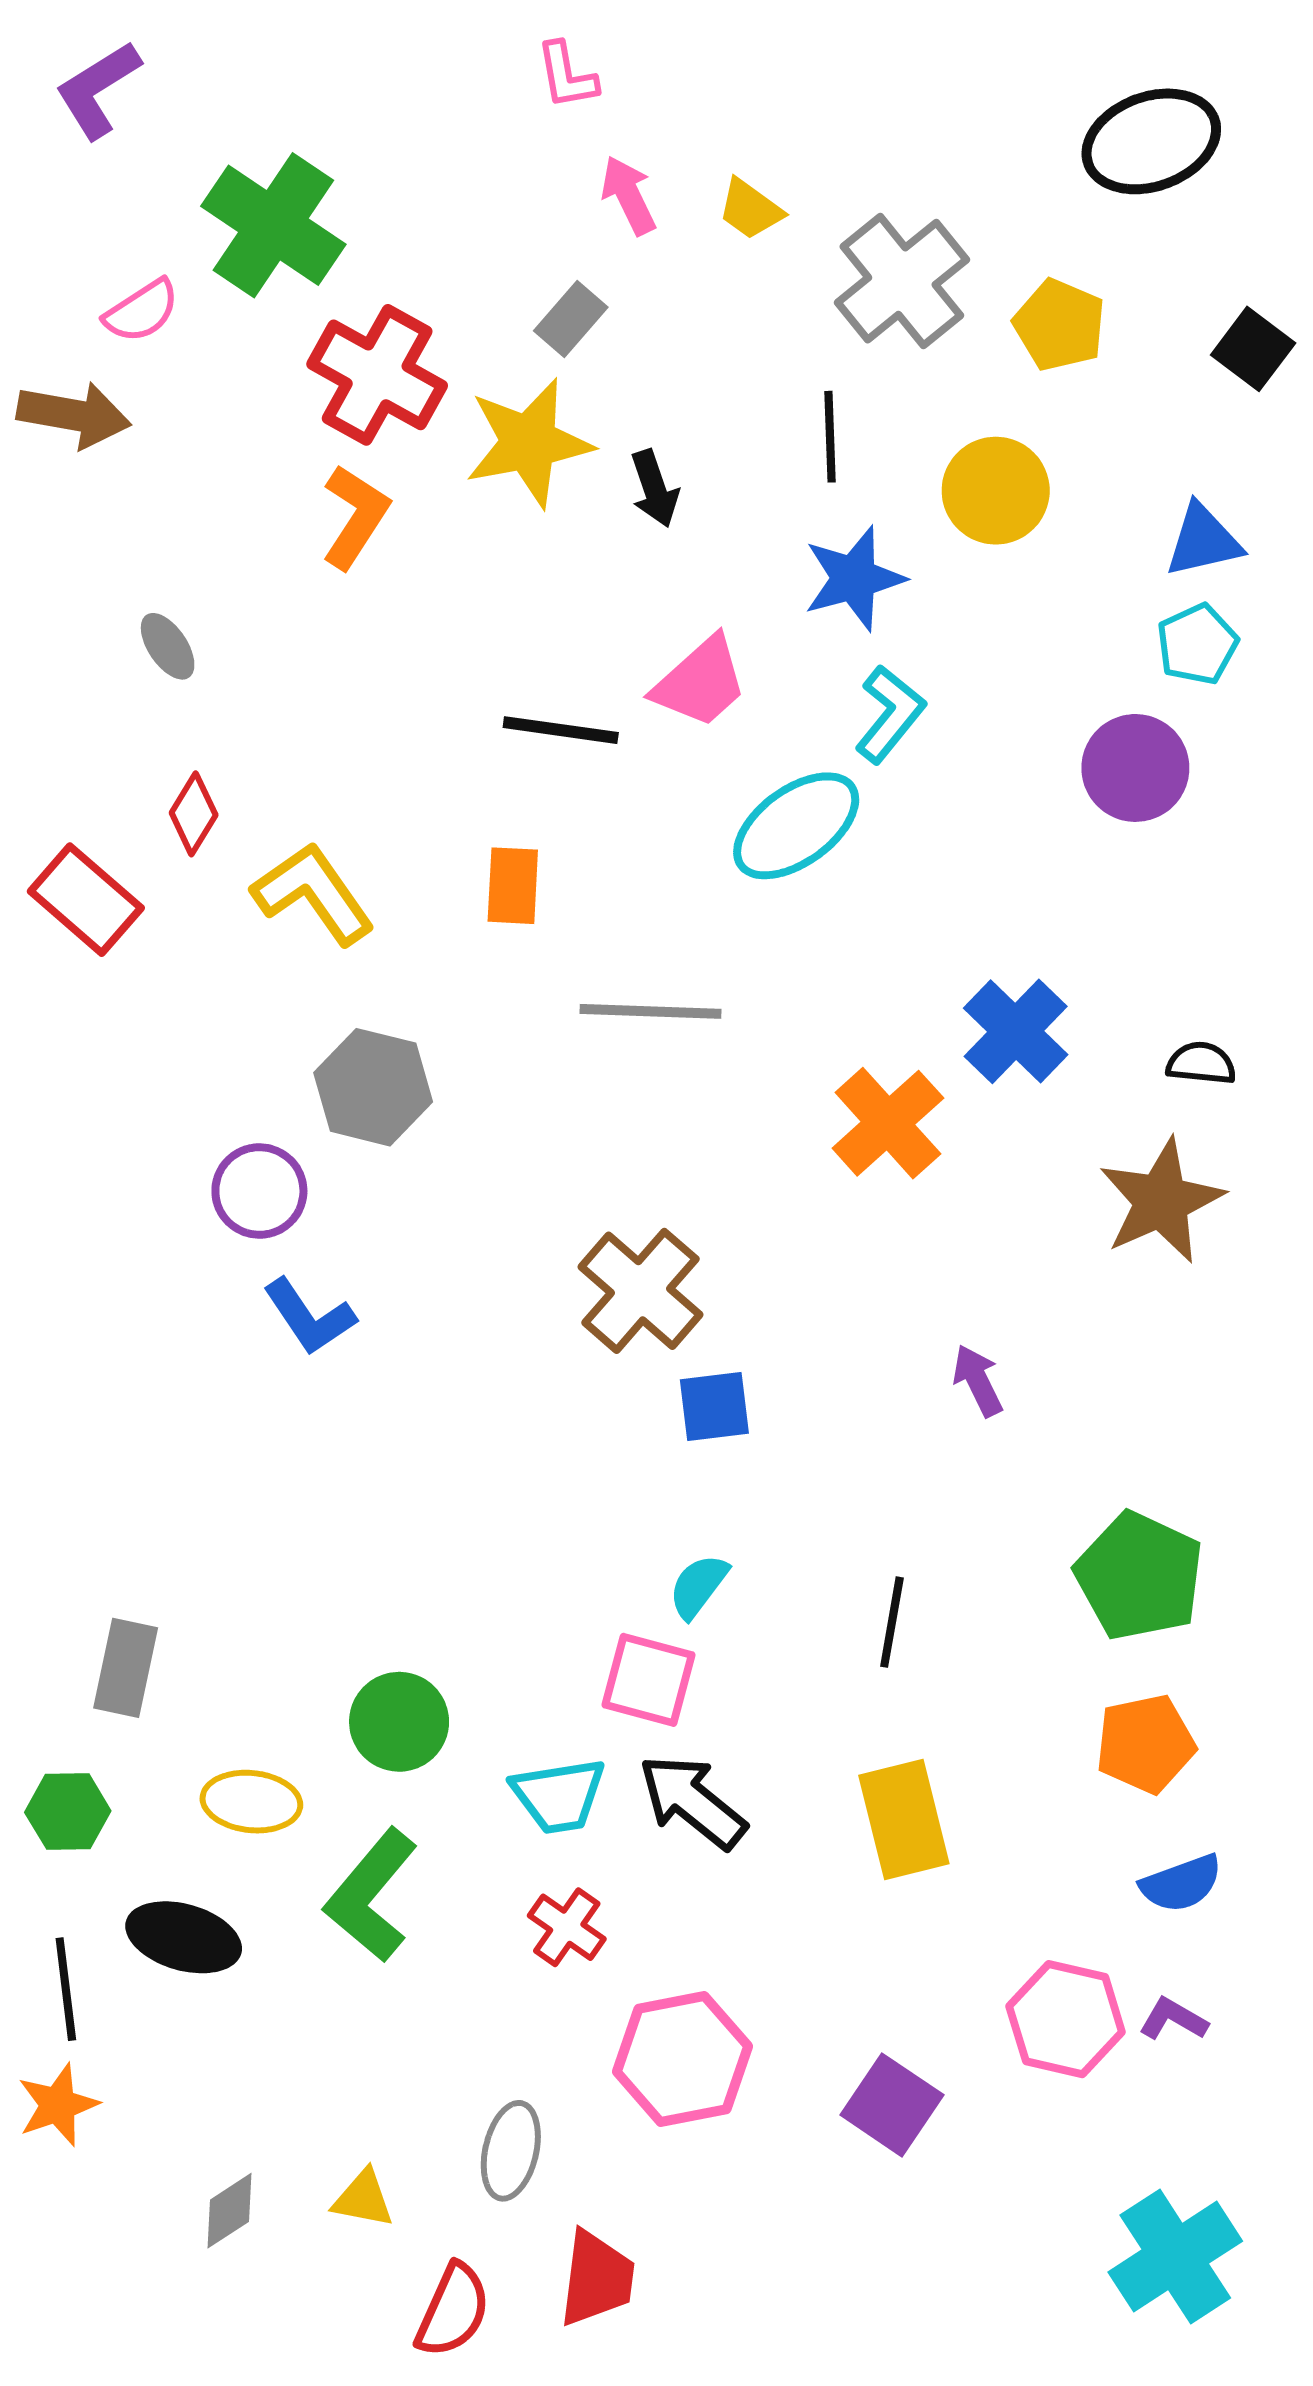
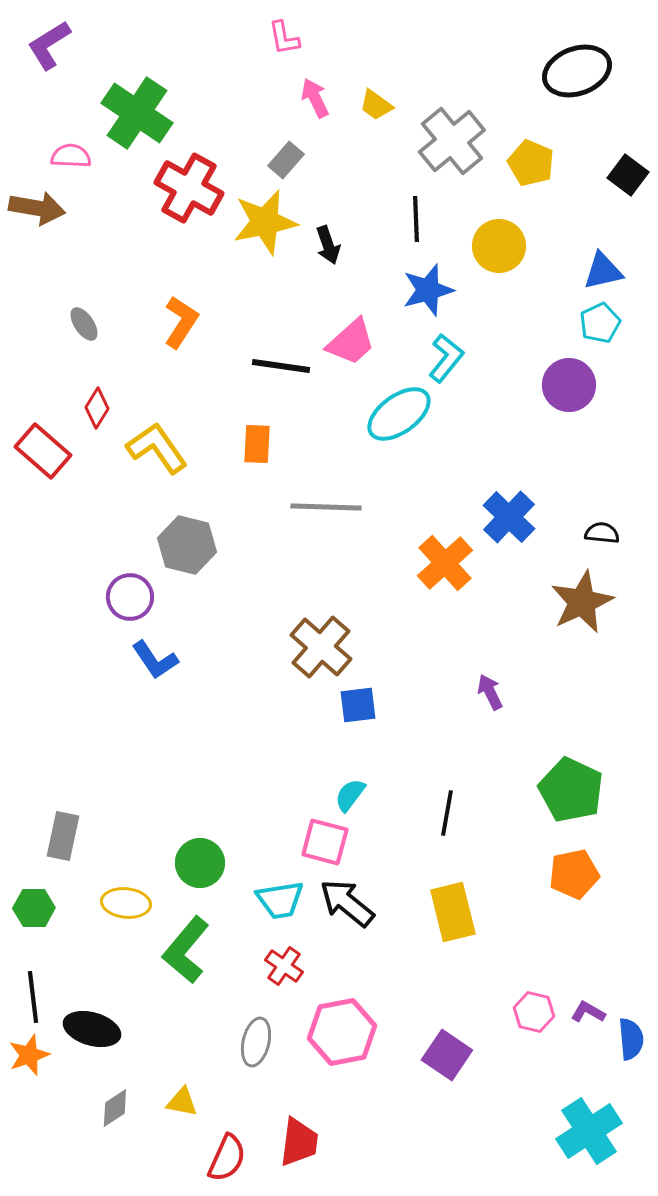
pink semicircle: (142, 311) -> (71, 156), turned -144
orange L-shape: (355, 517) -> (181, 322), moved
blue semicircle: (1181, 1883) -> (631, 1039), moved, turned -75
black ellipse: (184, 1937) -> (92, 1029), moved
pink hexagon: (1066, 2019) -> (534, 1012), size x0.7
gray ellipse: (511, 2151) -> (256, 1042), moved

